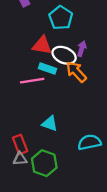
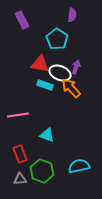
pink line: (32, 81) -> (18, 115), moved
cyan semicircle: (89, 142) -> (79, 166), moved
gray triangle: (20, 159) -> (20, 179), moved

